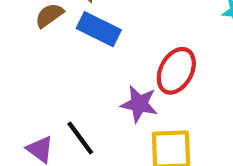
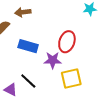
blue rectangle: (99, 29) -> (28, 46), moved

